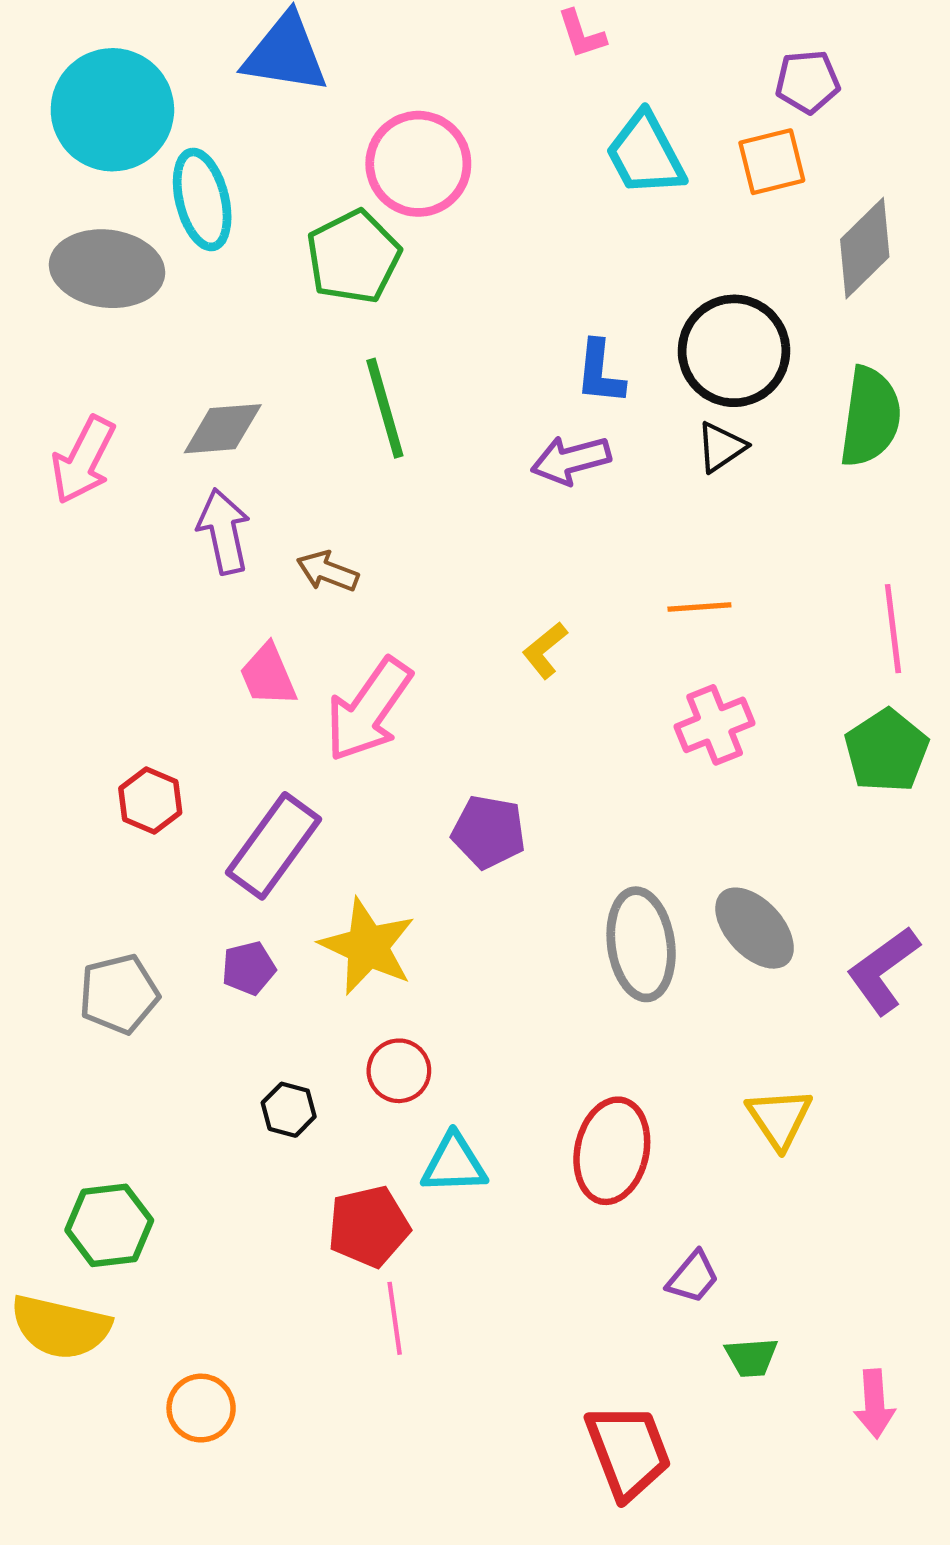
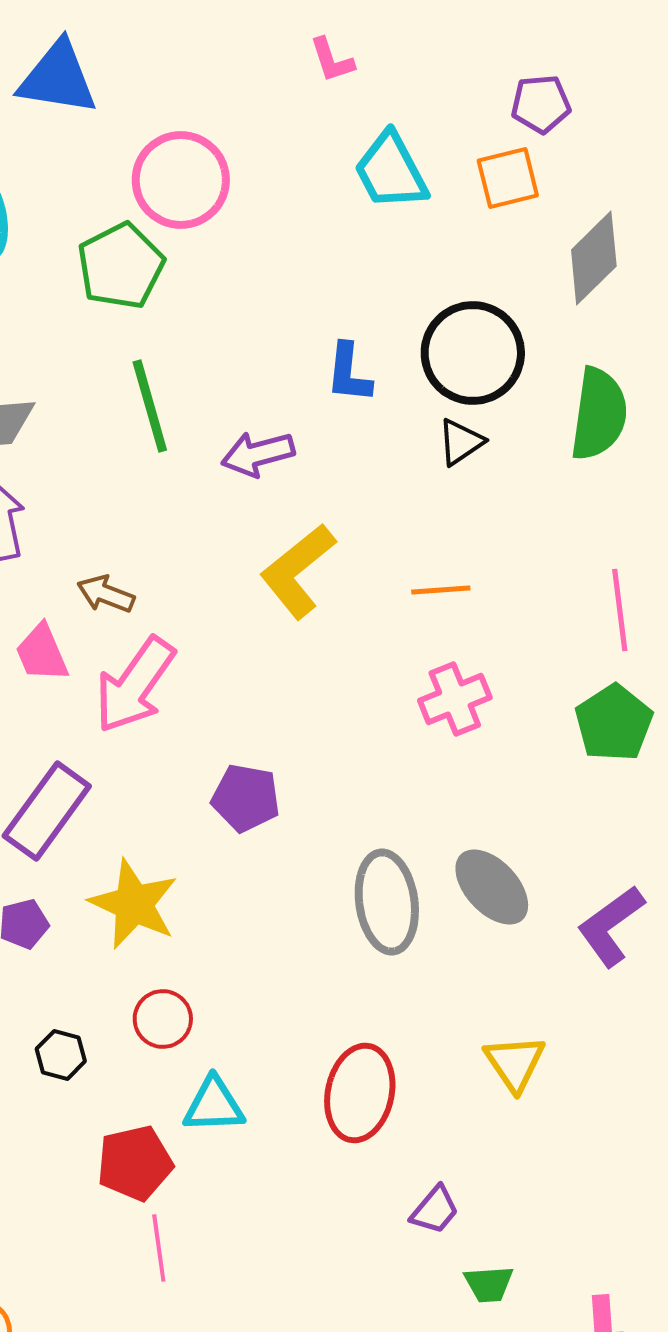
purple arrow: (571, 460) -> (258, 454), moved
brown arrow: (328, 571) -> (106, 594), moved
yellow L-shape: (545, 650) -> (298, 571), moved, size x1.8

